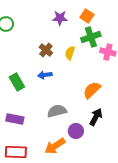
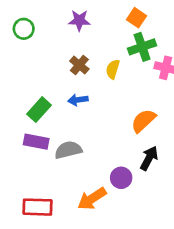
purple star: (60, 18) -> (79, 20), moved
green rectangle: (17, 82) -> (39, 110), turned 72
gray semicircle: (57, 111) -> (68, 150), moved
purple rectangle: (15, 119) -> (36, 142), moved

